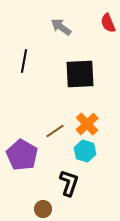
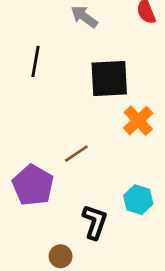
orange cross: (87, 124) -> (138, 121), moved
cyan hexagon: (85, 151) -> (138, 200), moved

